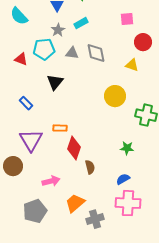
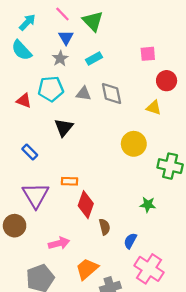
gray star: (58, 30) -> (60, 58), moved
blue semicircle: (123, 179) -> (130, 241), moved, turned -32
pink cross: (128, 203) -> (149, 269), turned 30

